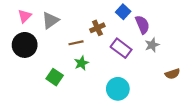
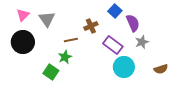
gray triangle: (50, 20) -> (47, 19), turned -30
green star: (81, 63) -> (65, 57), moved
cyan circle: (118, 89) -> (124, 67), moved

